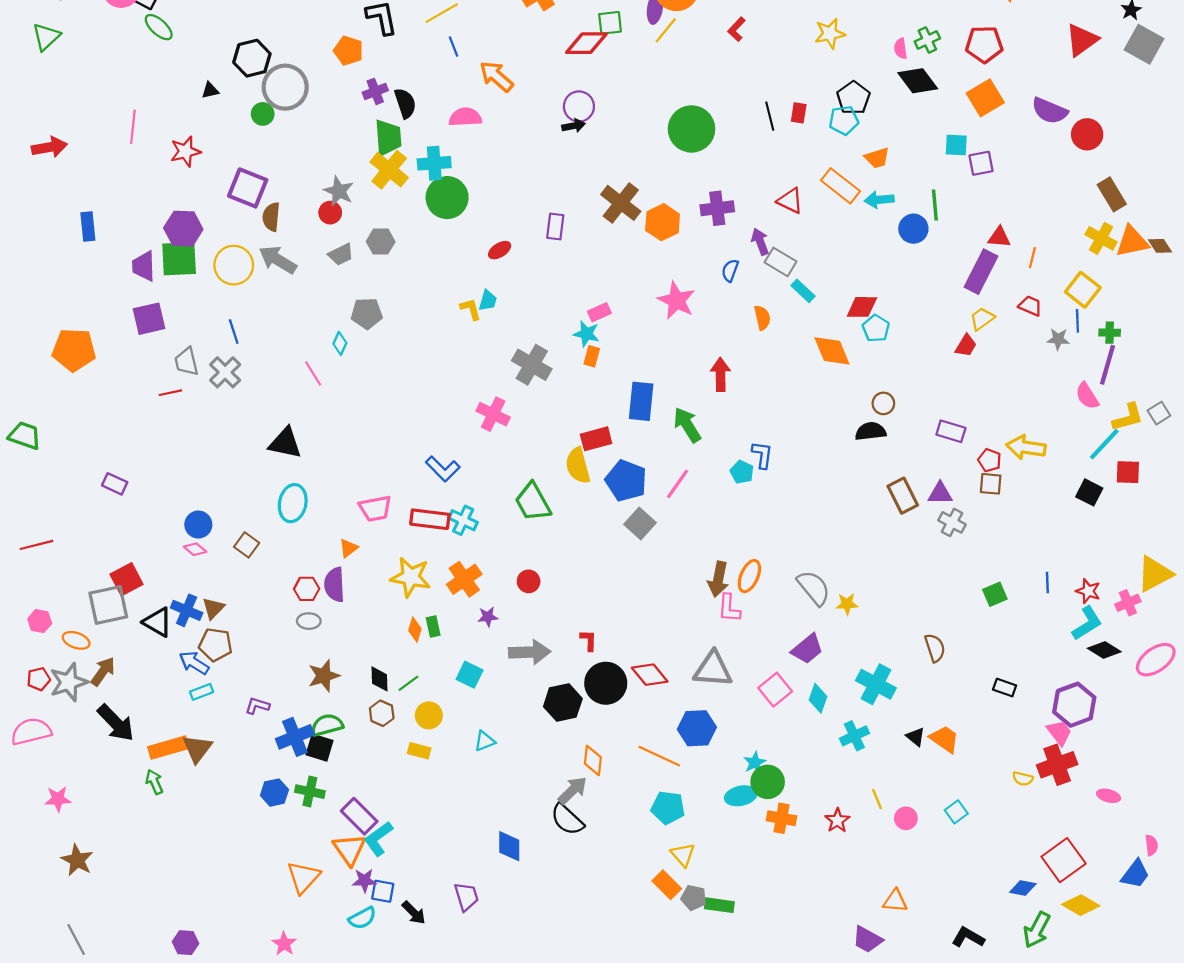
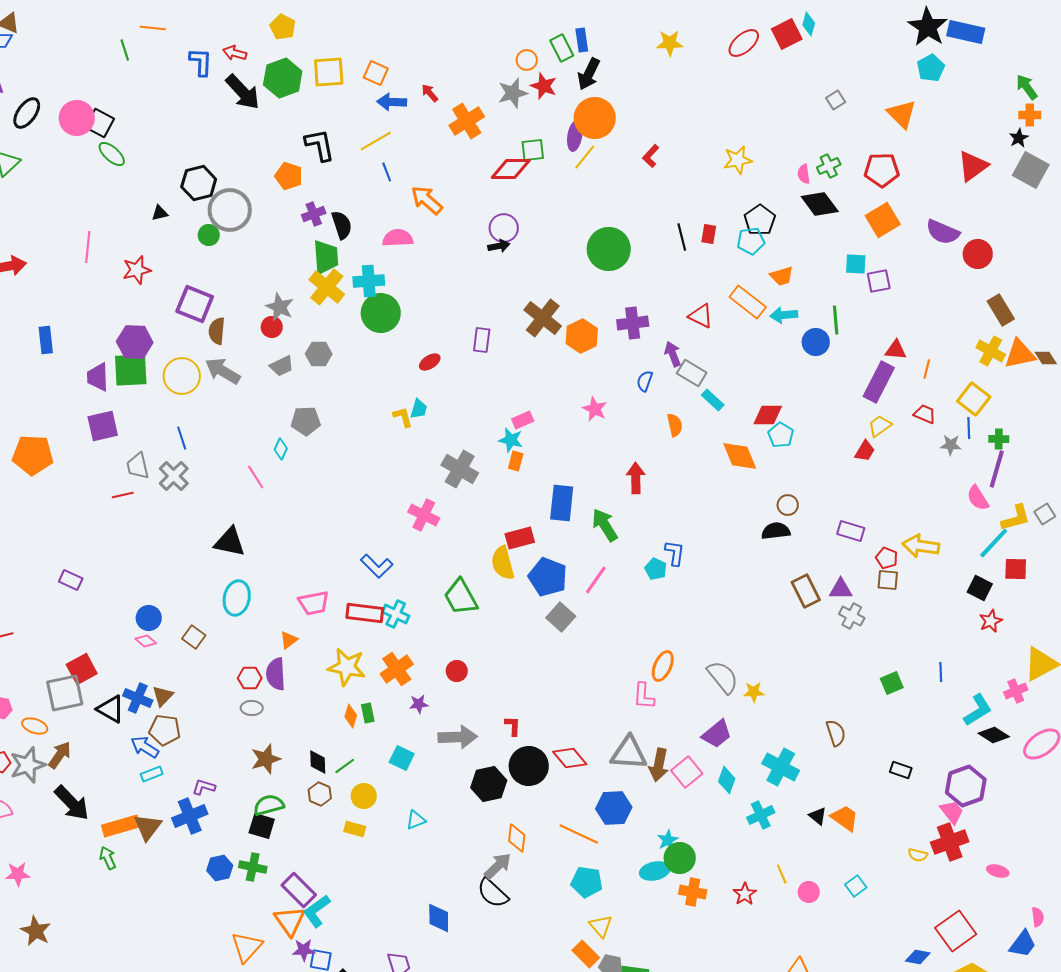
pink star: (676, 300) -> (595, 409), size x0.7
brown arrow: (718, 579) -> (659, 765), moved
red star: (1088, 591) -> (991, 621), moved, turned 30
blue cross: (295, 737) -> (190, 816), moved

